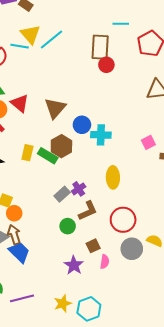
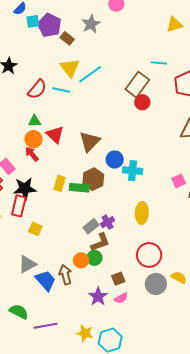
cyan line: (20, 46) -> (61, 90), moved
brown rectangle: (100, 47) -> (137, 85), turned 30
green rectangle: (48, 156) -> (79, 188), turned -30
brown L-shape: (88, 211) -> (100, 242), moved
orange circle: (14, 213) -> (81, 260), moved
brown arrow: (14, 235) -> (65, 275), moved
pink semicircle: (105, 262) -> (121, 298), moved, turned 48
yellow star: (63, 303) -> (85, 333), turned 30

